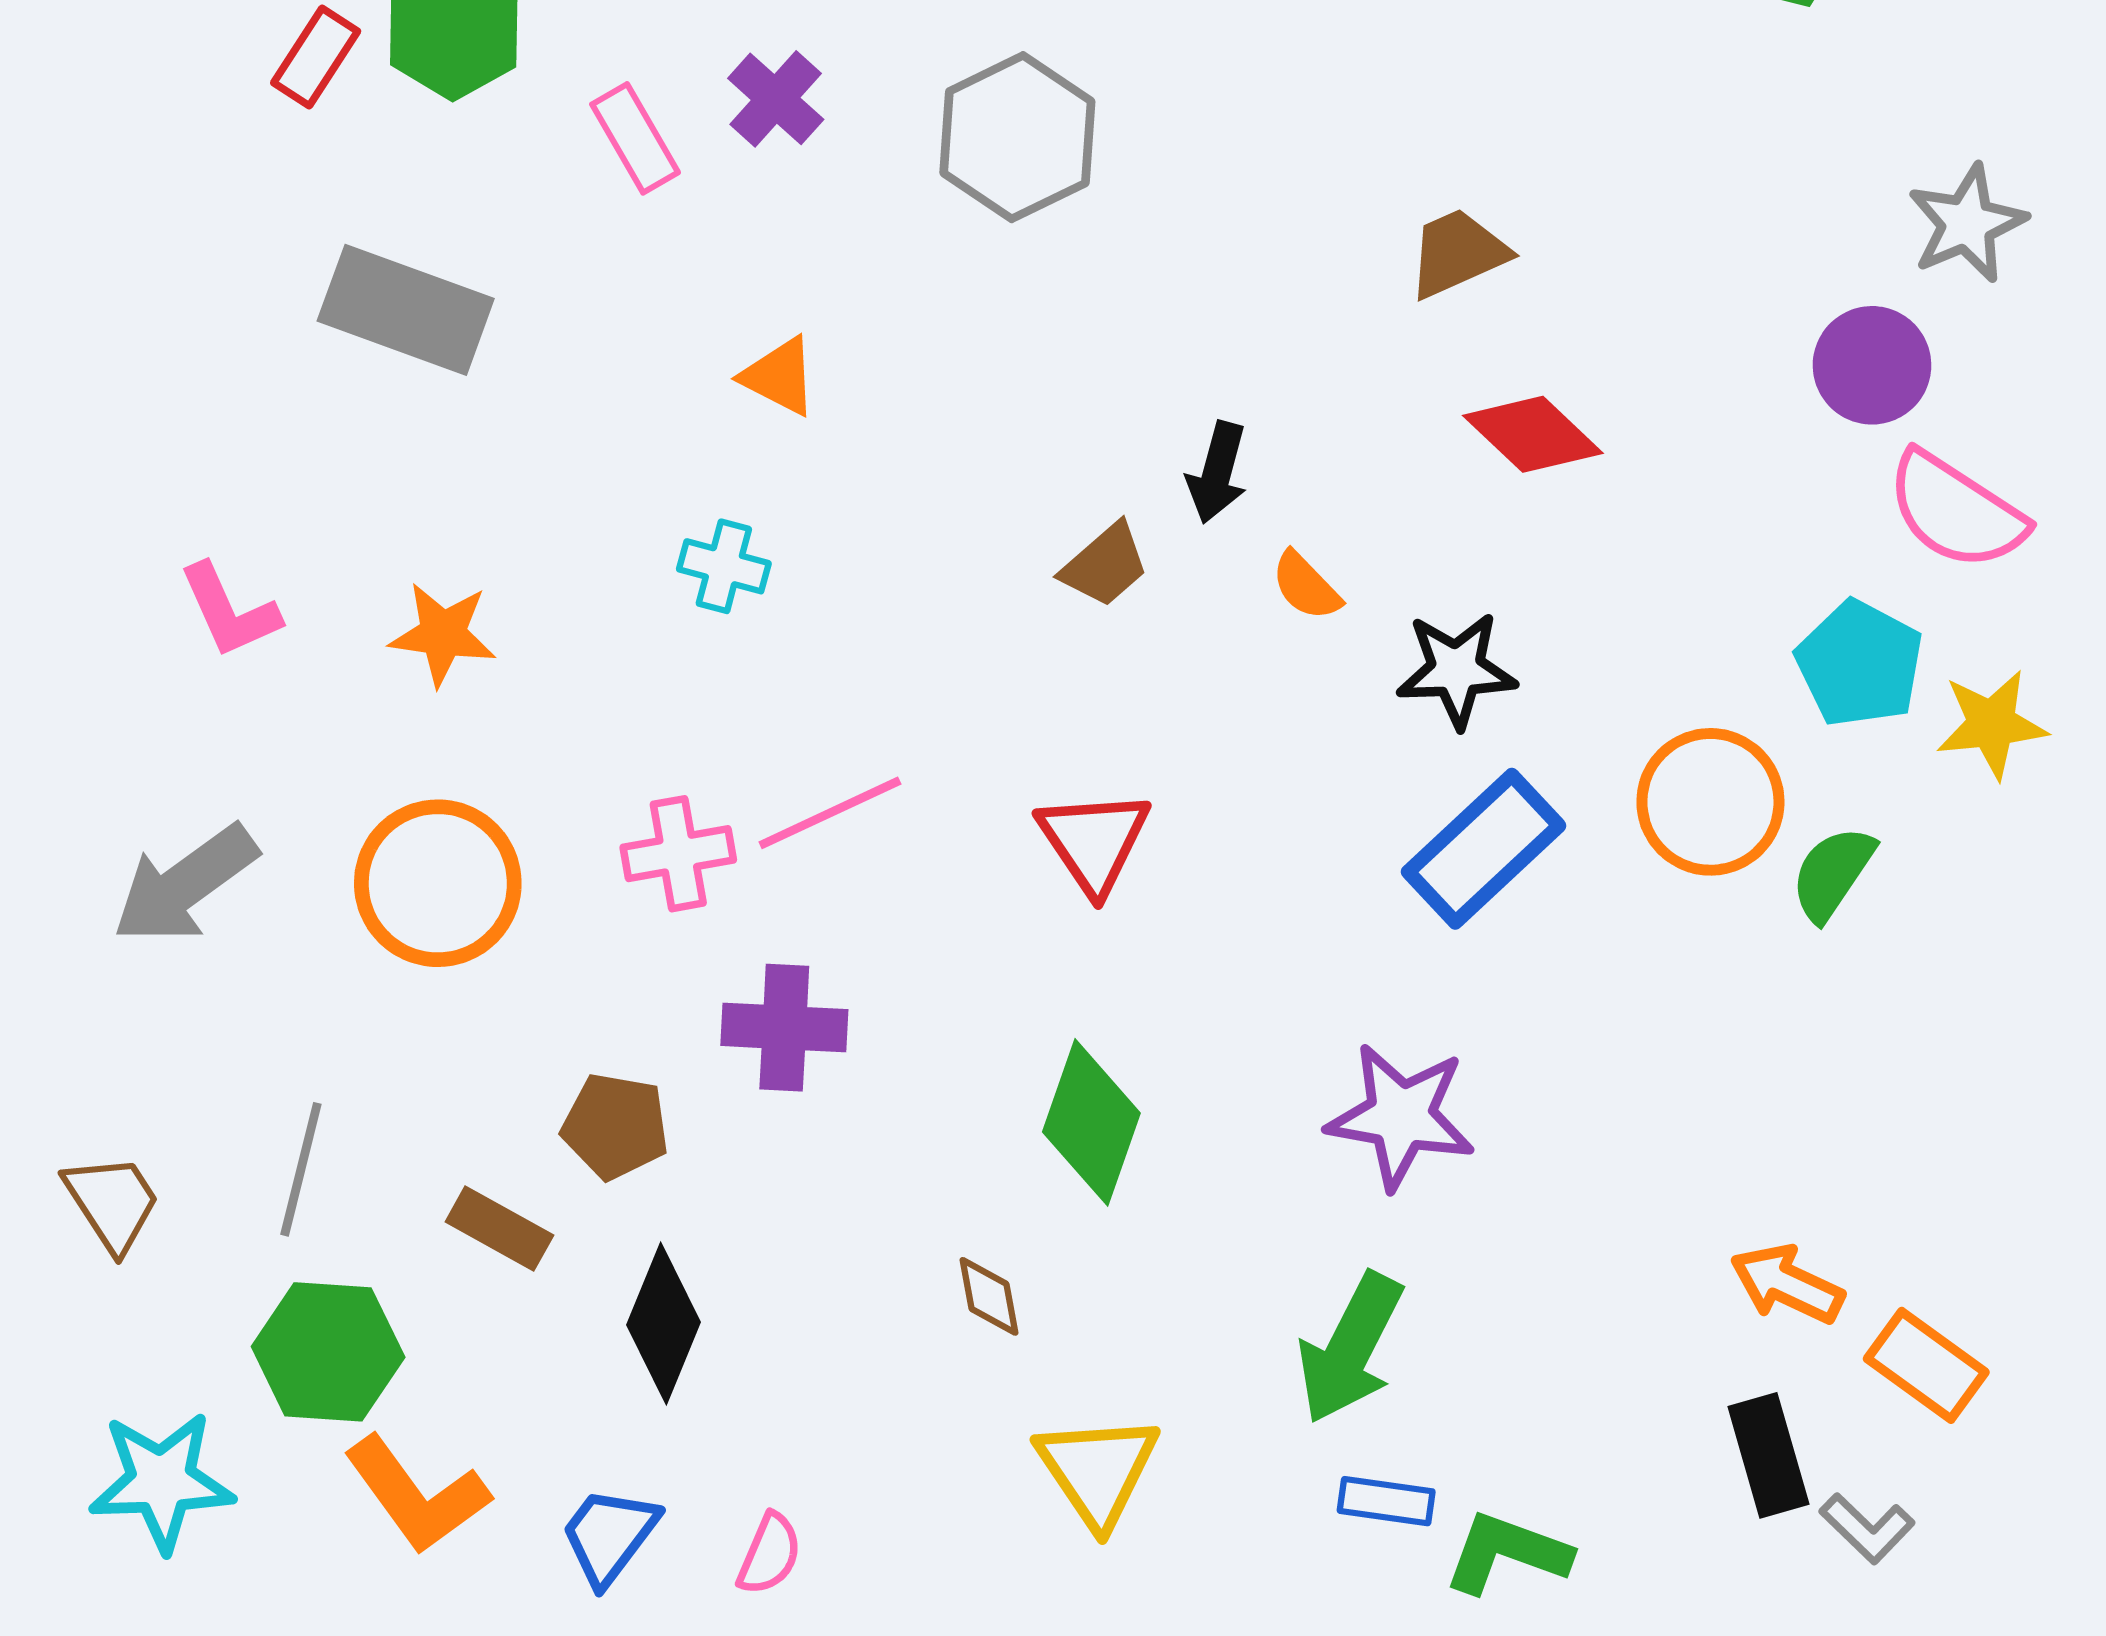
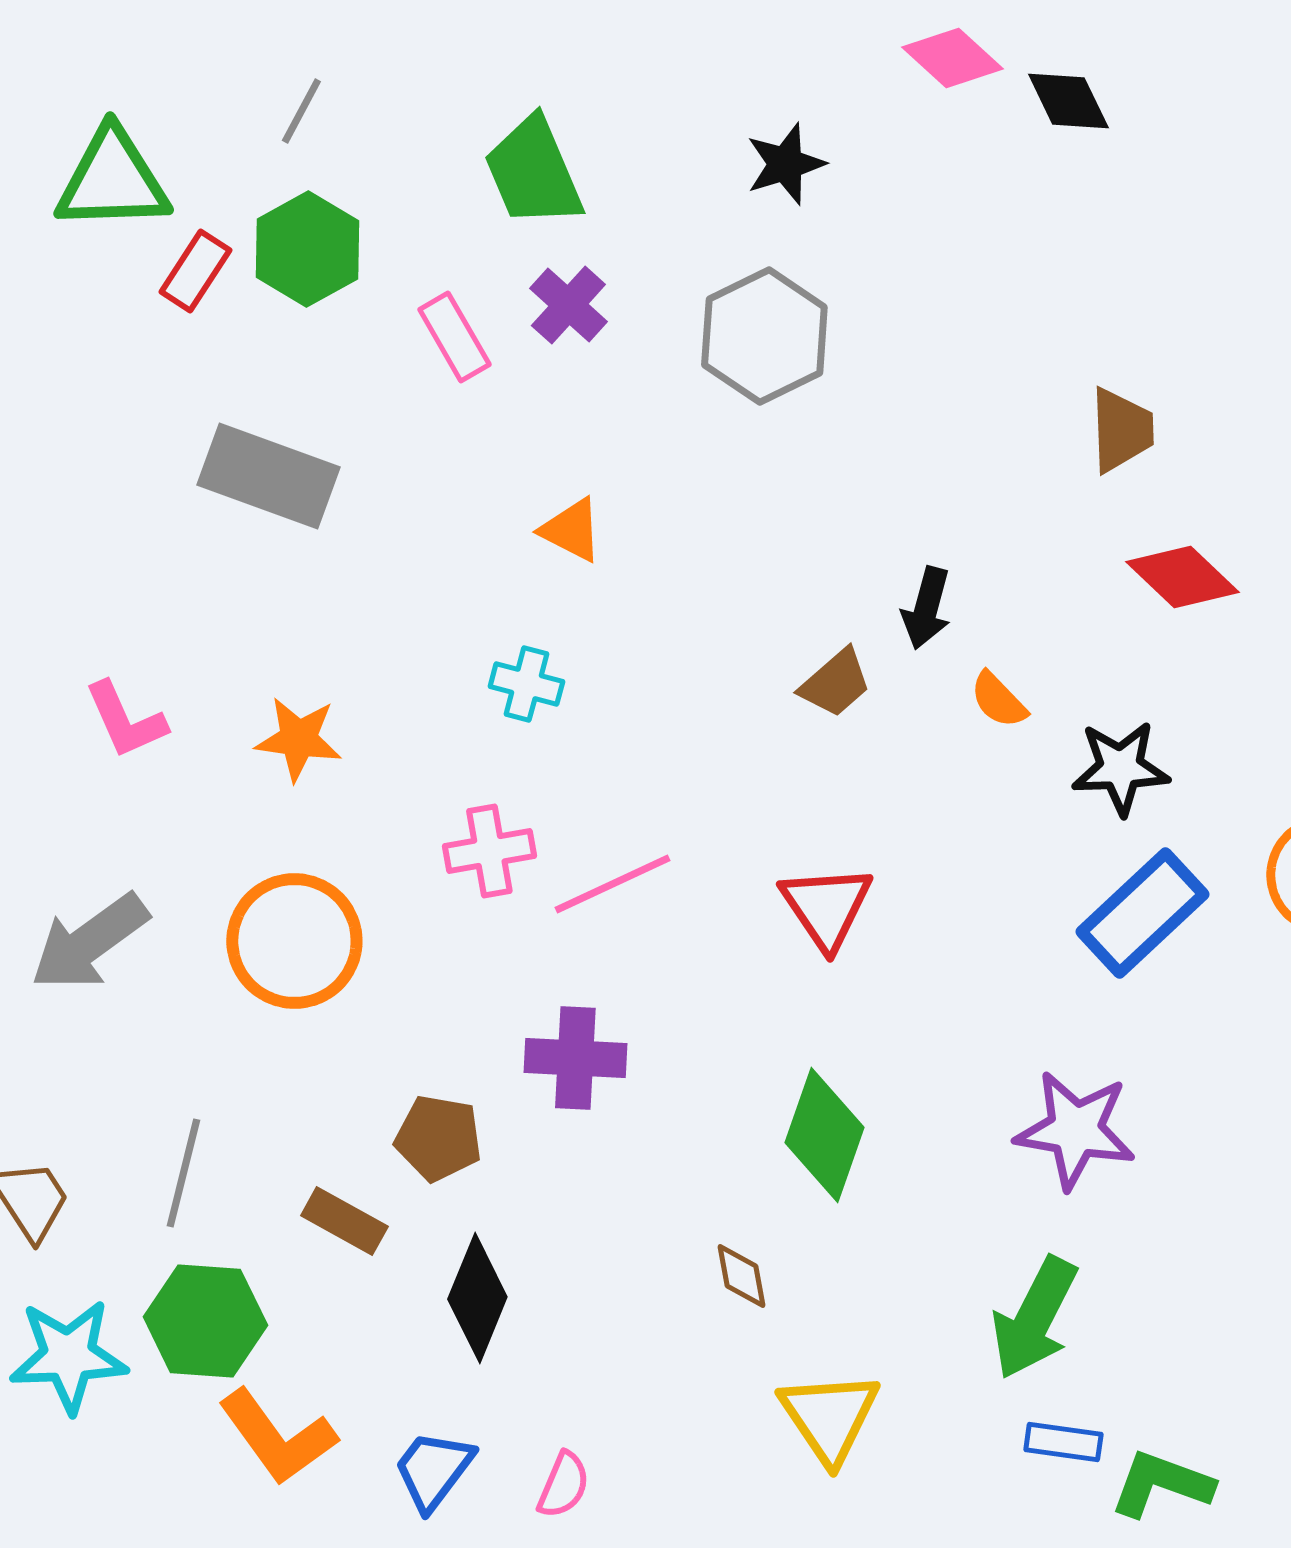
brown trapezoid: (1458, 253) -> (1121, 430), turned 112
pink cross: (678, 854) -> (489, 851), moved
cyan star: (162, 1481) -> (68, 1356), moved

